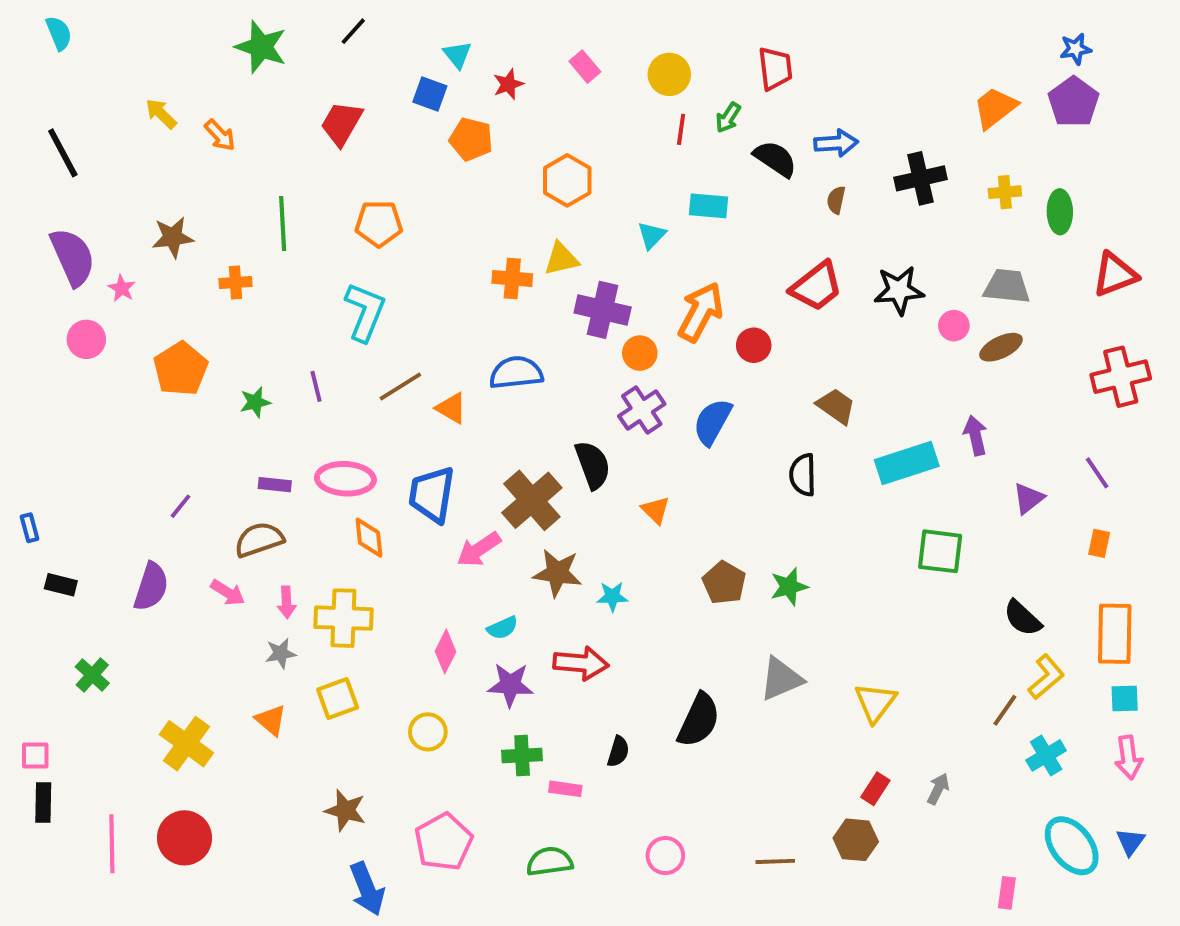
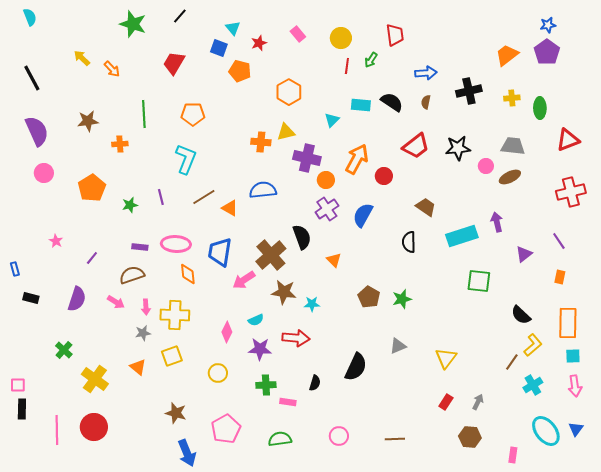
black semicircle: (775, 159) -> (392, 102), moved
pink star: (122, 288) -> (56, 241), moved
green cross: (92, 675) -> (64, 350), moved
gray triangle: (781, 679) -> (398, 346), size x0.7
brown hexagon: (856, 840) -> (470, 437), moved

